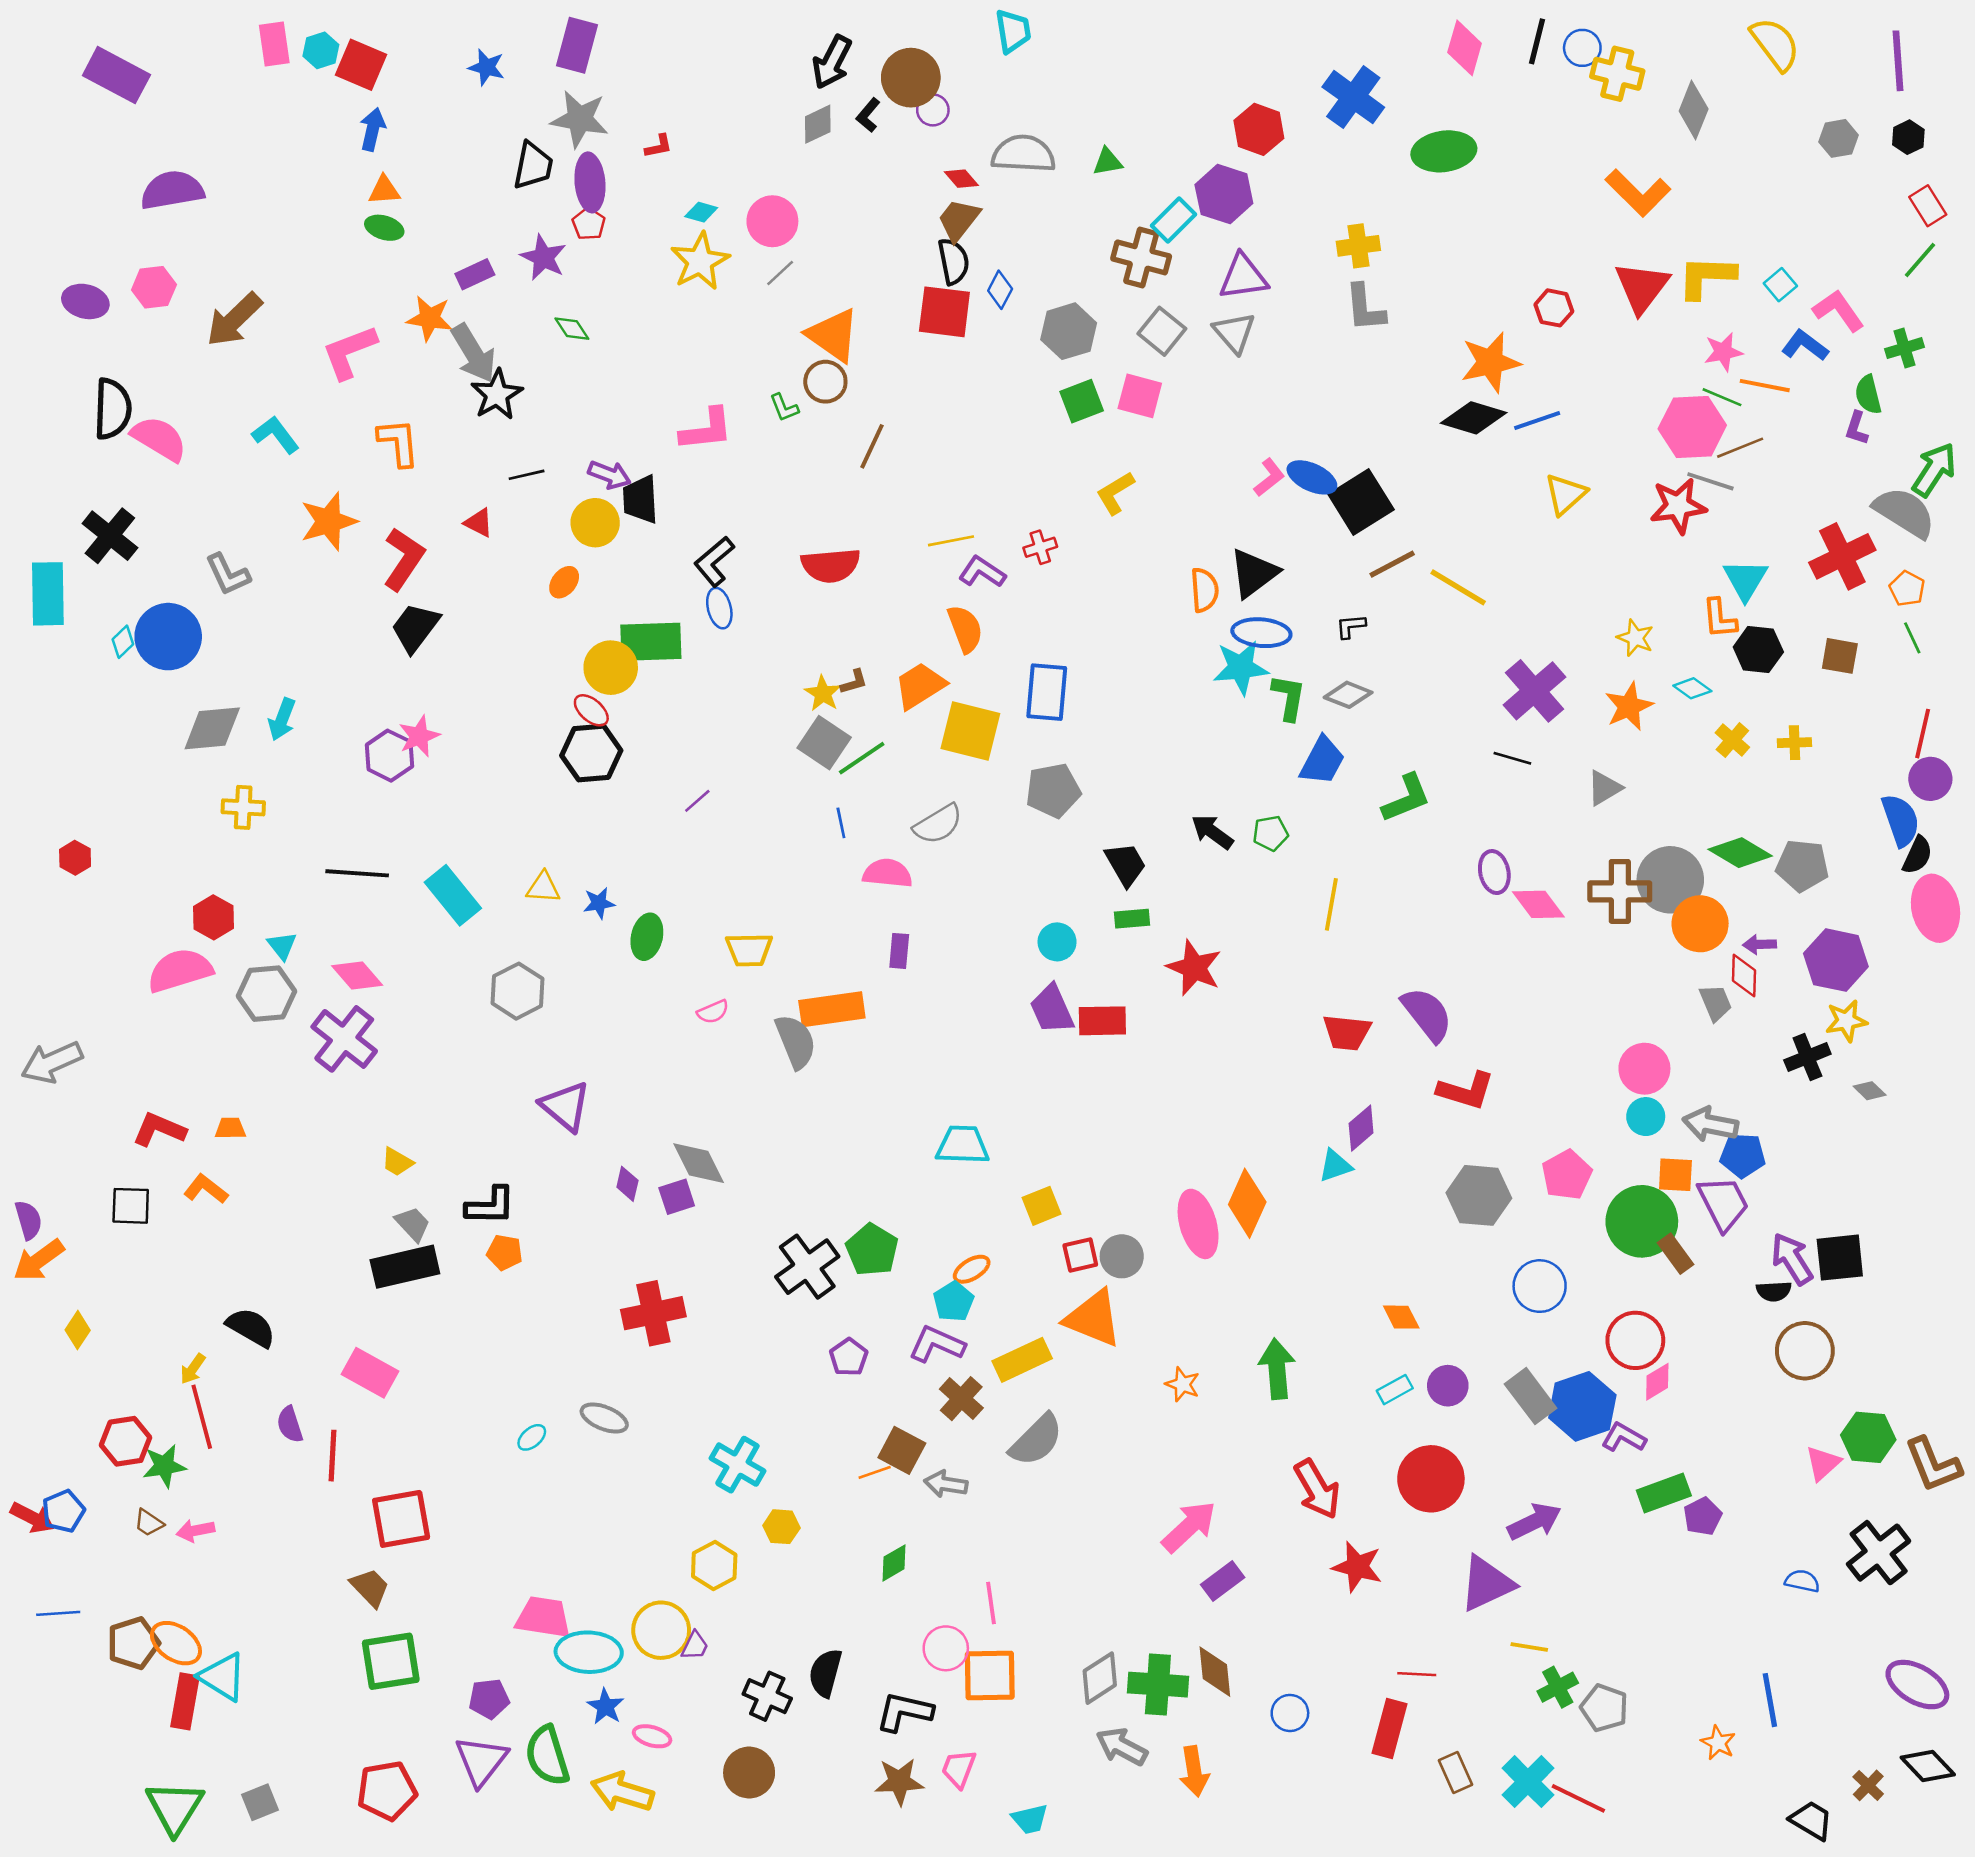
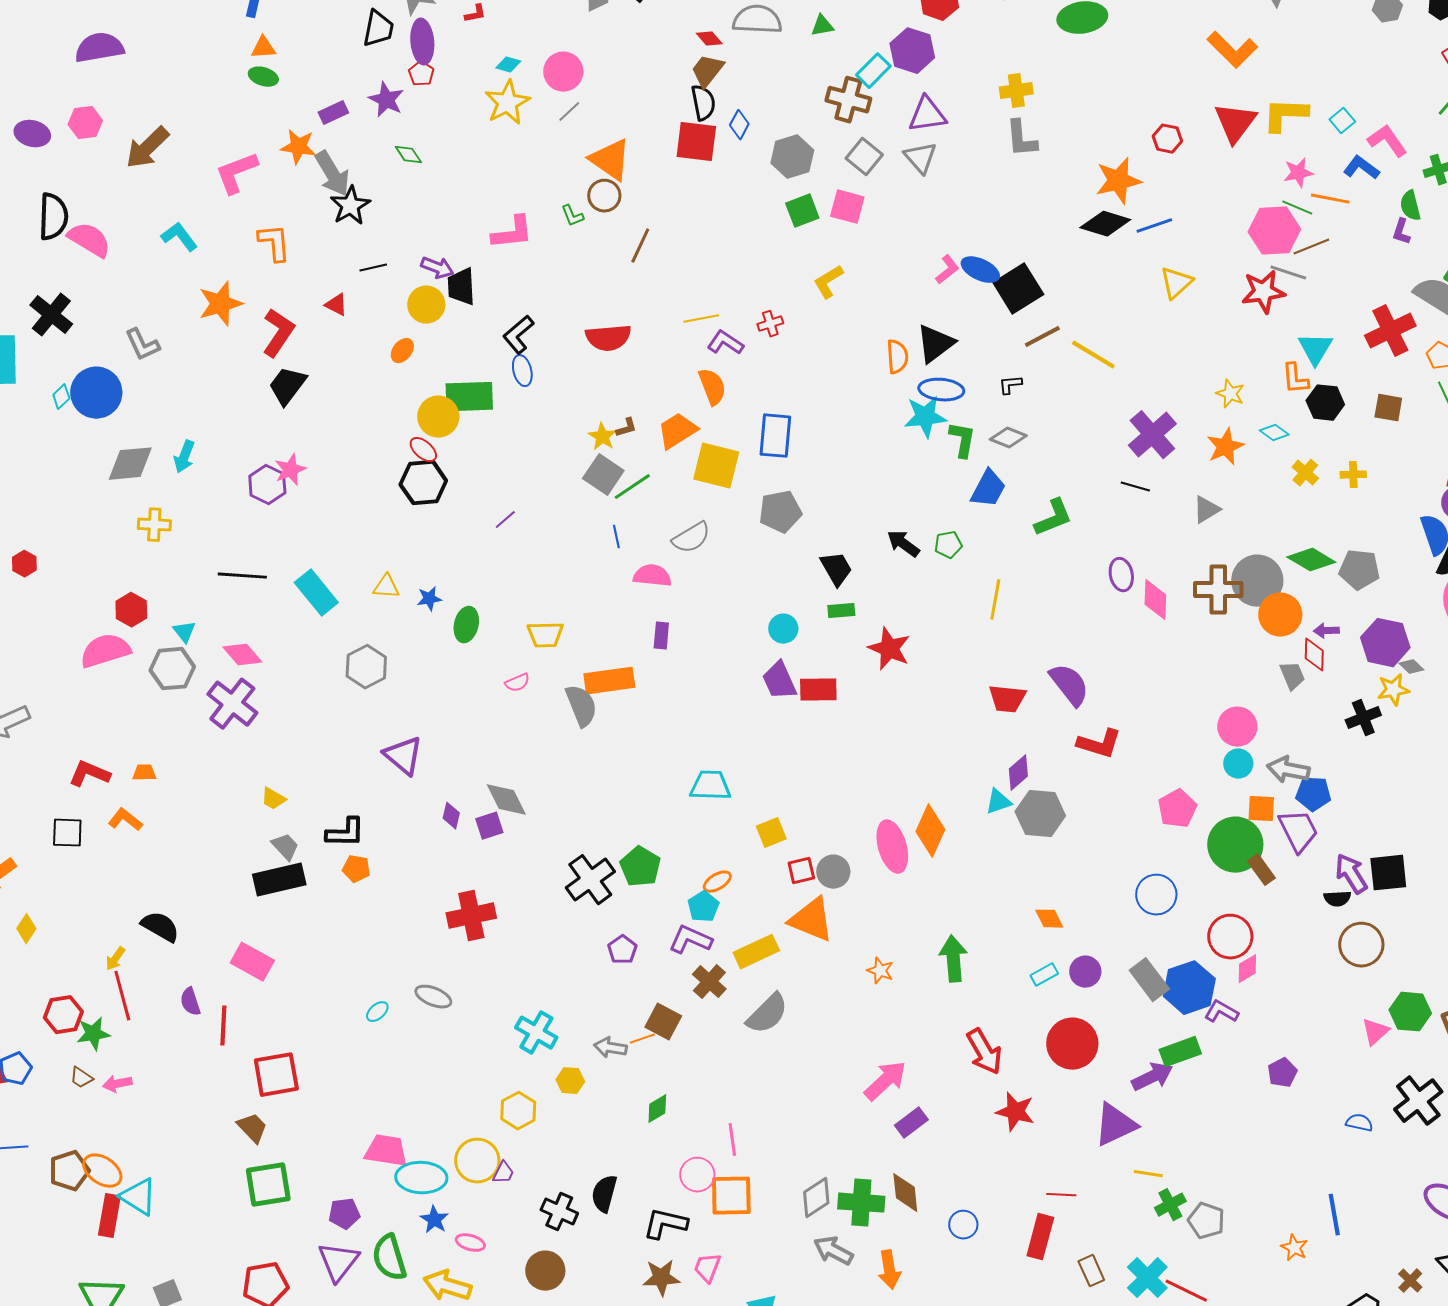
pink diamond: (1538, 904) -> (1155, 600), turned 39
gray diamond: (1870, 1091) -> (1411, 667), moved
gray hexagon: (1479, 1195) -> (1040, 814), moved
gray arrow: (946, 1484) -> (610, 1048), moved
green rectangle: (1664, 1493) -> (1180, 1052), moved

